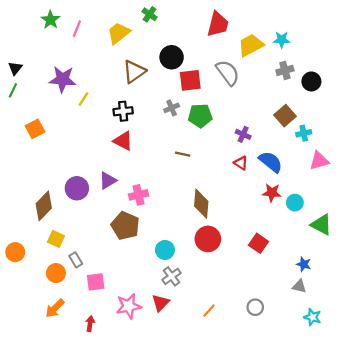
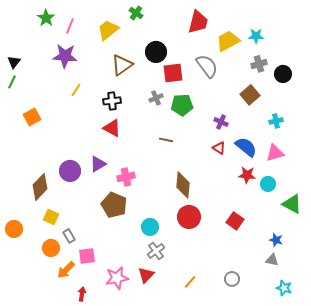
purple star: (63, 79) -> (65, 56), moved
brown square: (285, 116) -> (250, 95), moved
pink triangle: (319, 161) -> (275, 153), moved
orange arrow: (55, 308) -> (66, 270), moved

